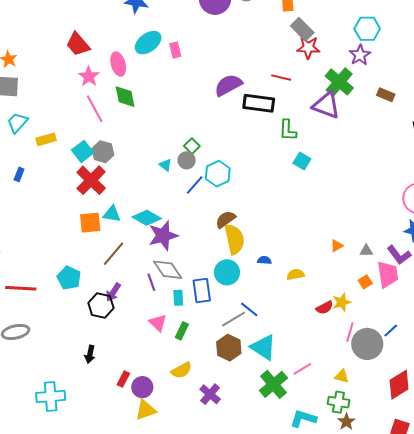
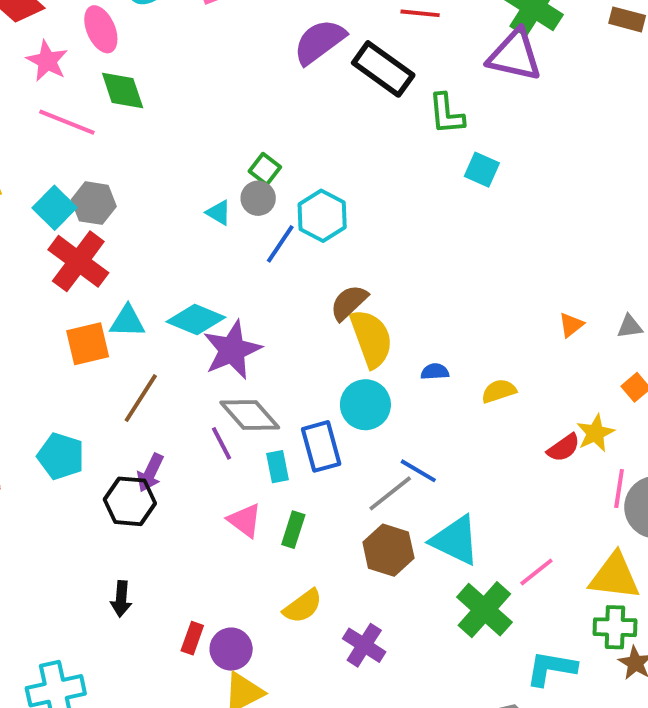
black rectangle: (259, 103) -> (383, 69), turned 36
pink line: (95, 109) -> (67, 122), turned -32
yellow triangle: (342, 376) -> (615, 576), size x1.8

